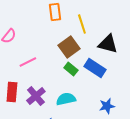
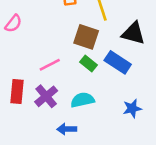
brown square: (69, 47) -> (86, 37), turned -35
pink line: (28, 62) -> (50, 65), moved

